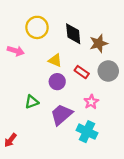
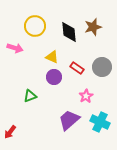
brown star: (99, 43) -> (93, 27), moved
purple trapezoid: (61, 115) -> (69, 120), moved
cyan cross: (87, 132) -> (100, 122), moved

